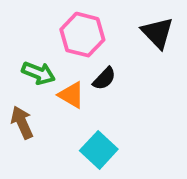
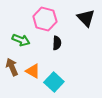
black semicircle: (104, 79) -> (57, 43), turned -40
orange triangle: (71, 95) -> (33, 71), moved

